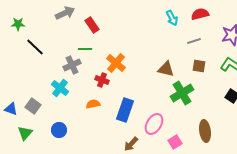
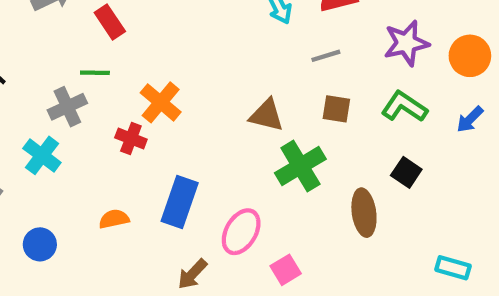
orange semicircle: (93, 104) -> (114, 219), moved
brown ellipse: (205, 131) -> (364, 213), moved

